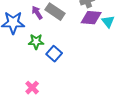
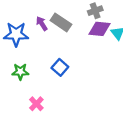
green star: (36, 42) -> (20, 72), moved

